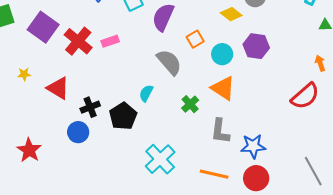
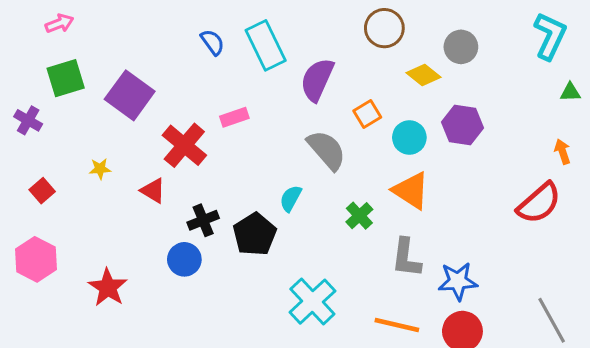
red cross: (78, 41) -> (184, 145), moved
red triangle: (58, 88) -> (153, 191), size x0.7

